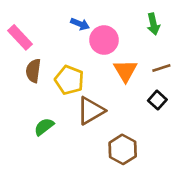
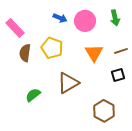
pink circle: (104, 40) -> (85, 21), moved
yellow pentagon: (69, 80) -> (52, 48), moved
black square: (157, 100) -> (118, 75), turned 32
brown hexagon: (123, 149) -> (104, 111), moved

